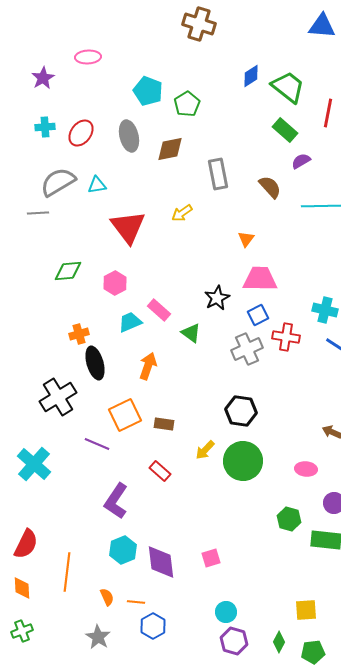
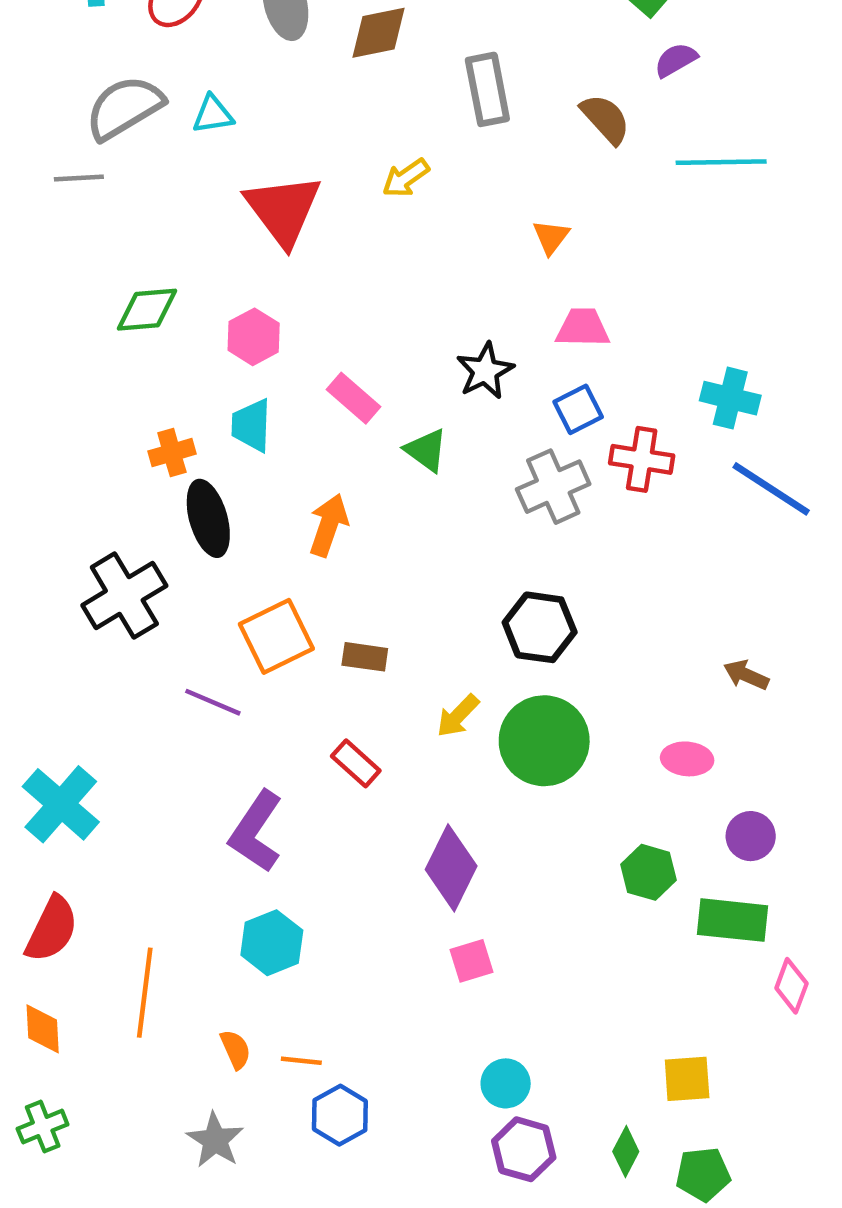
pink trapezoid: (260, 279) -> (583, 328), size x0.7
cyan trapezoid: (130, 322) -> (251, 425), moved, turned -65
cyan cross: (34, 464) -> (61, 804), moved
purple diamond: (161, 562) -> (451, 868), moved, turned 33

